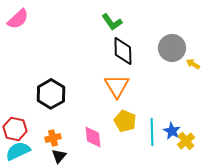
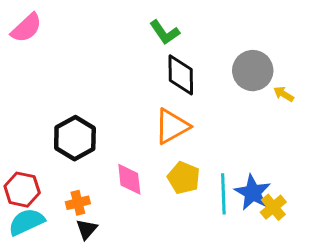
orange triangle: (117, 86) -> (172, 126), turned 32
blue star: (172, 131) -> (253, 192), size x1.4
pink diamond: (93, 137) -> (129, 179), moved

